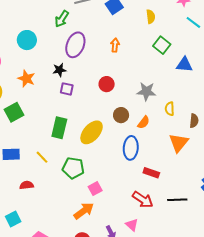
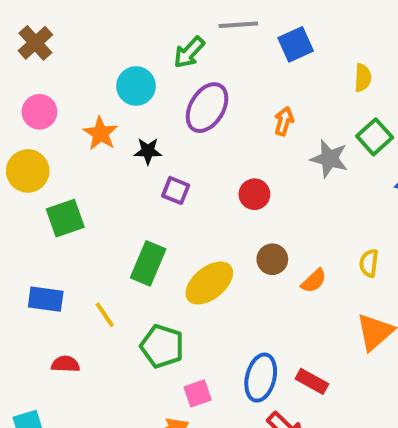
cyan circle: (27, 40) -> (136, 86), moved
black star: (59, 70) -> (148, 151), moved
orange star: (26, 79) -> (101, 133), moved
gray star: (146, 91) -> (329, 159), moved
blue ellipse: (131, 148) -> (261, 378), moved

